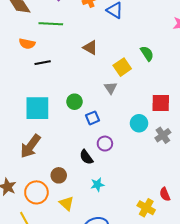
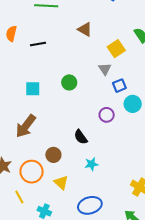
orange semicircle: (27, 44) -> (11, 34), moved, turned 91
cyan square: (37, 108) -> (33, 89), size x0.6
blue square: (93, 118) -> (119, 86), moved
purple circle: (105, 144) -> (107, 115), moved

